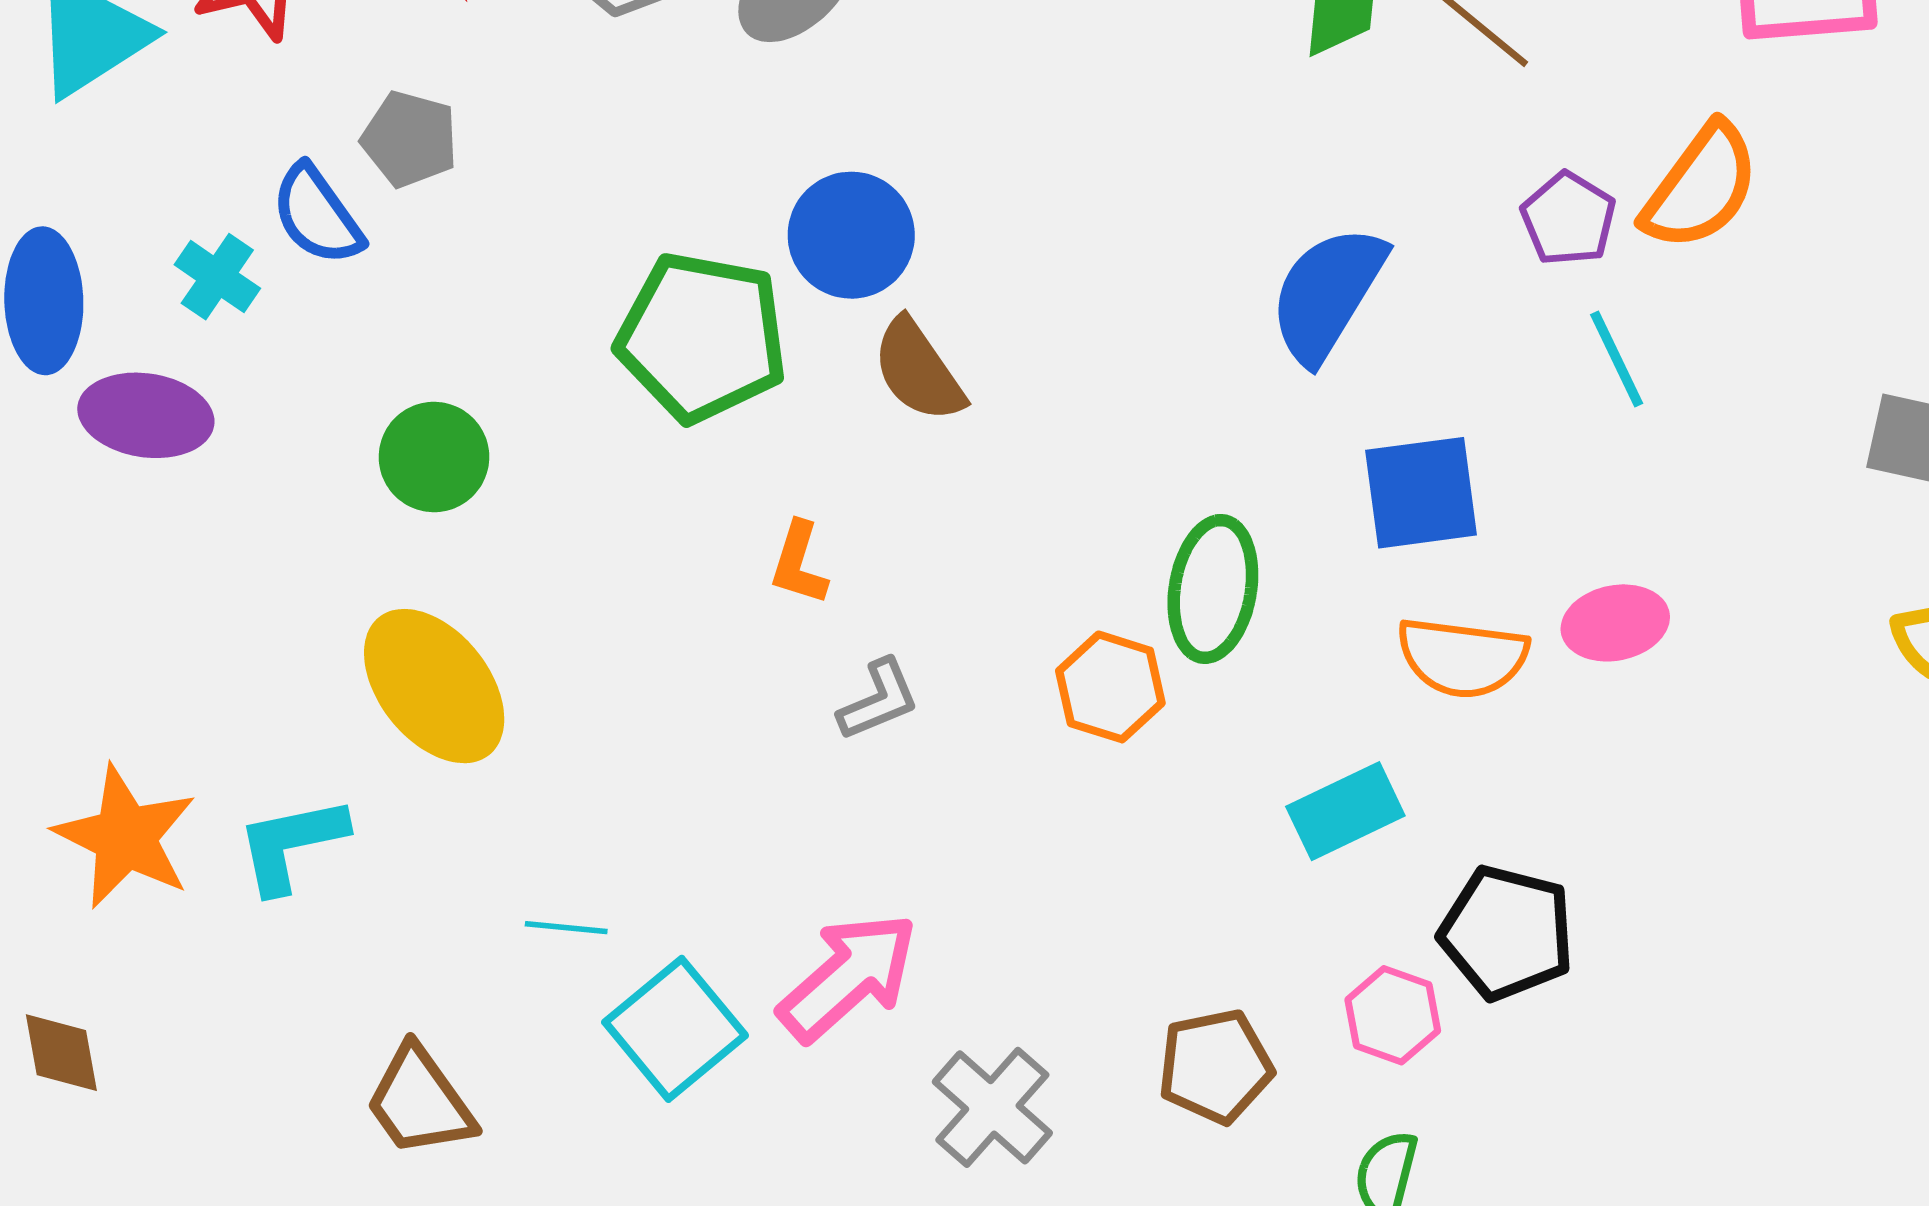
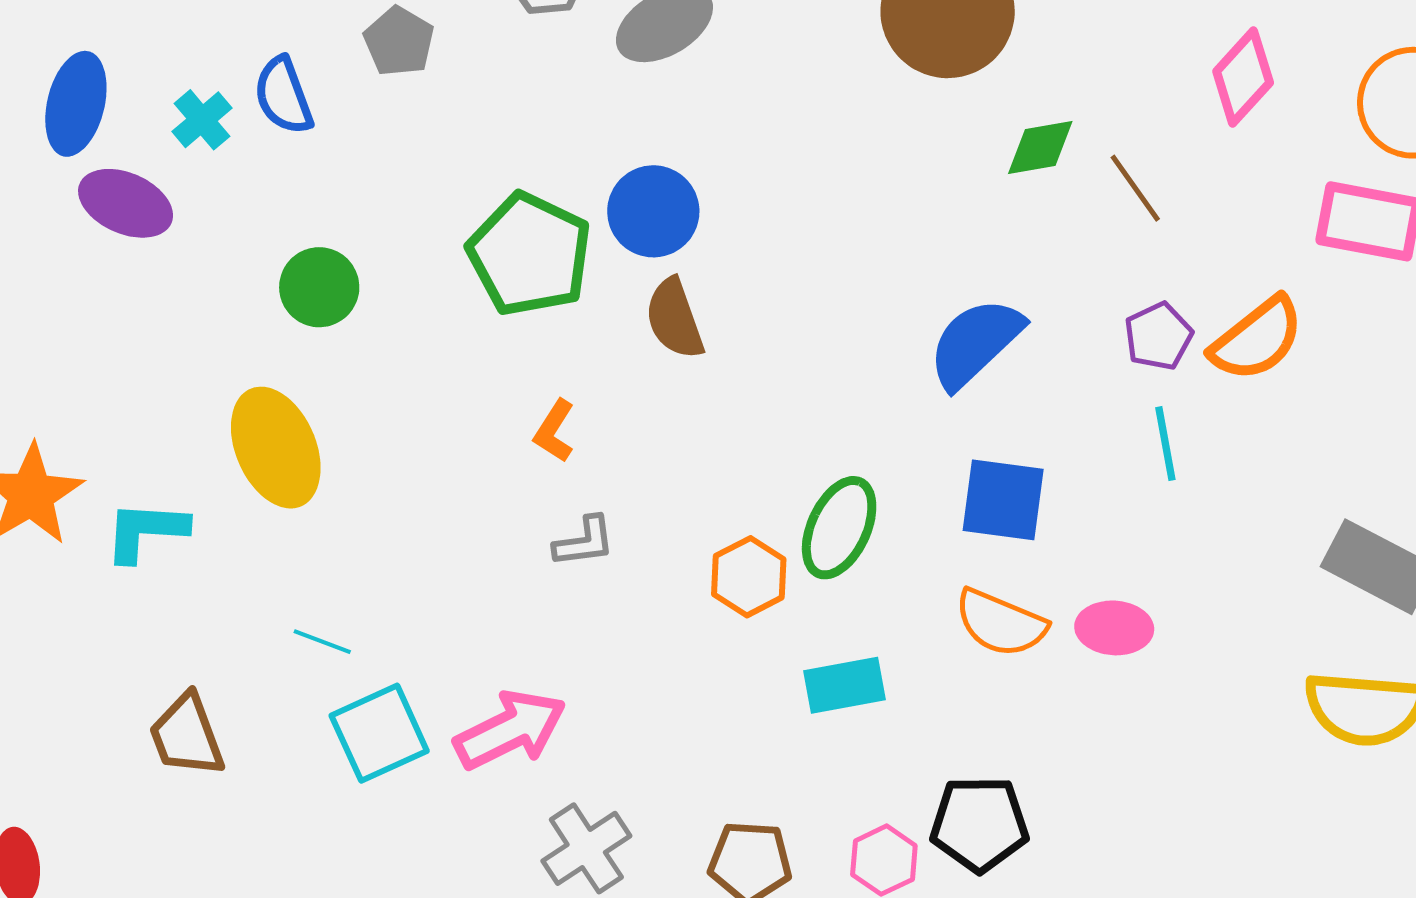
gray pentagon: (410, 139) -> (399, 41), moved
cyan rectangle: (1345, 811) -> (845, 685), moved
black pentagon: (1507, 933) -> (979, 824), turned -30

